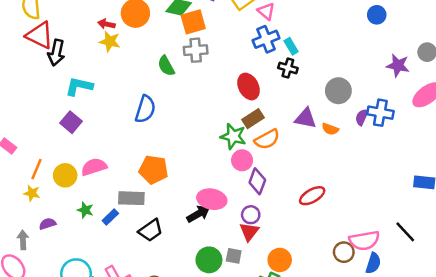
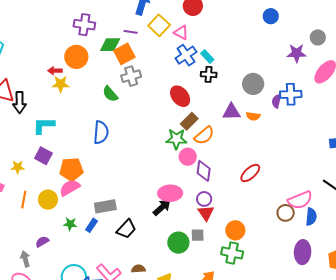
orange pentagon: (153, 170) -> (71, 169), moved
yellow star: (32, 193) -> (18, 167), moved

